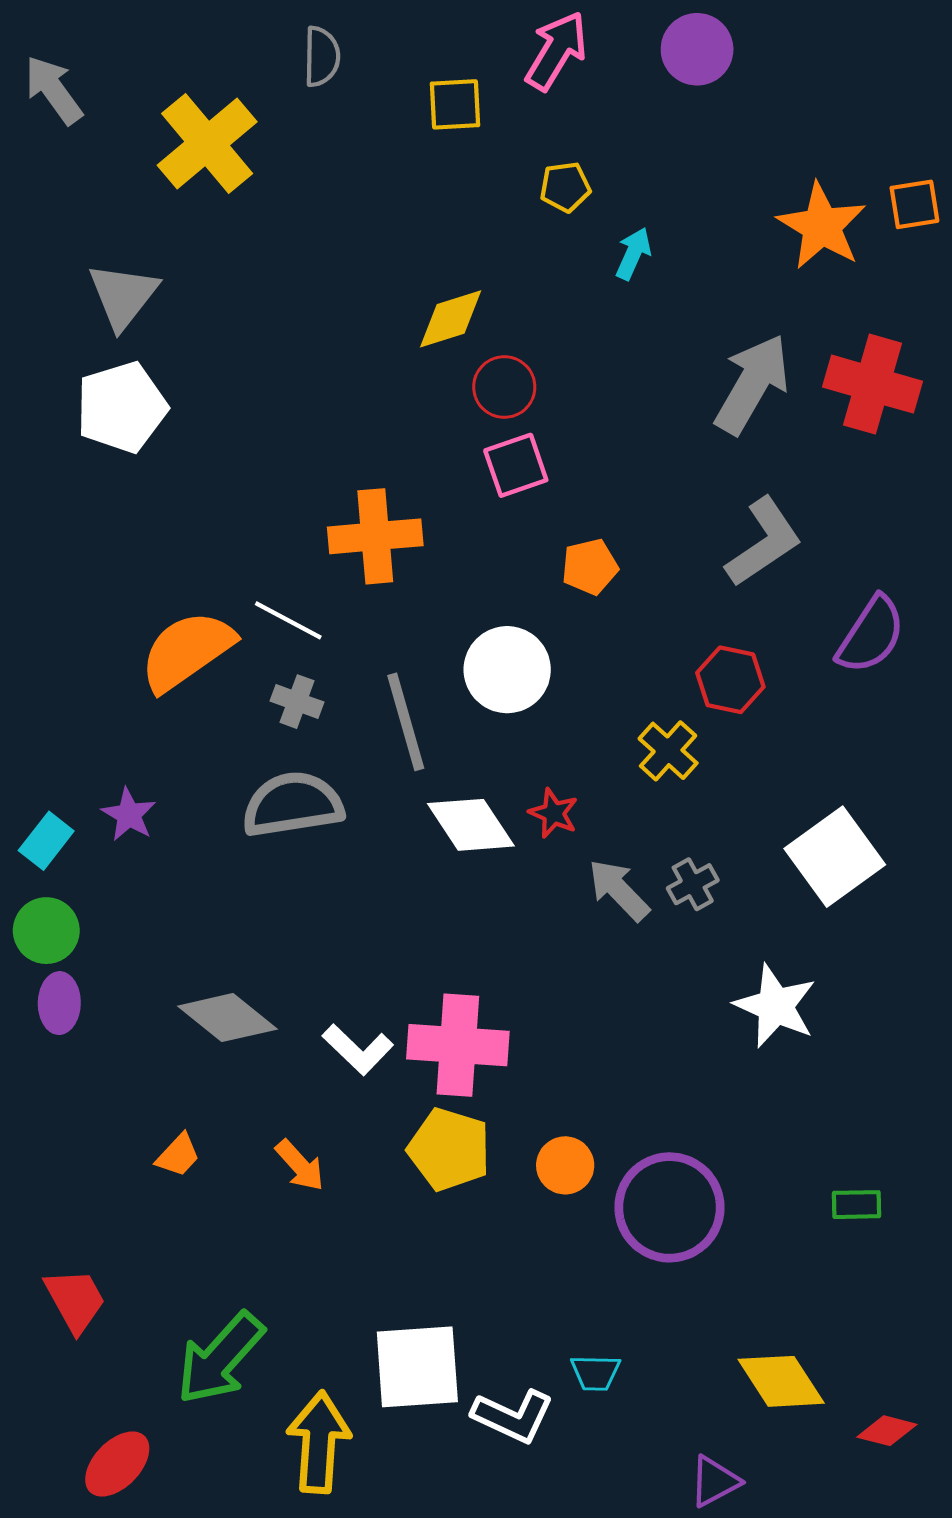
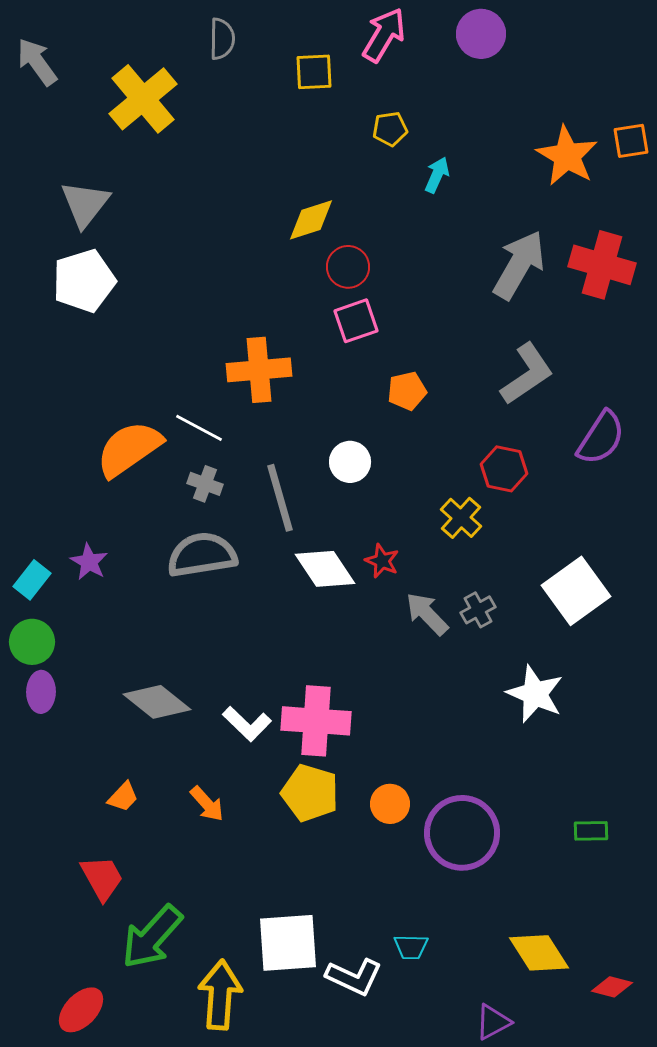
white circle: (507, 670) -> (350, 462), size x0.7
red trapezoid: (75, 1300) -> (102, 878), moved

